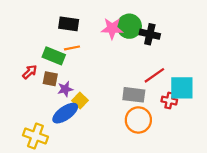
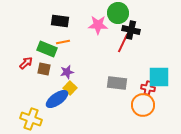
green circle: (129, 26) -> (118, 13), moved
red line: (154, 75) -> (123, 43), moved, turned -30
purple star: (65, 89) -> (67, 72), moved
orange circle: (138, 120) -> (143, 105), moved

